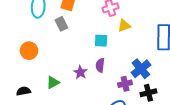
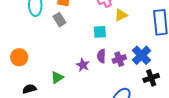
orange circle: (29, 51) -> (19, 57), moved
purple cross: (125, 84) -> (119, 59), moved

